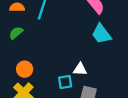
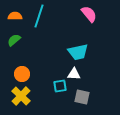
cyan trapezoid: (101, 34) -> (78, 52), moved, turned -65

